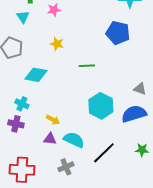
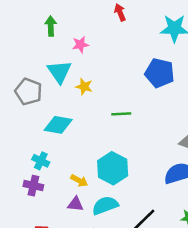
cyan triangle: (23, 17) -> (59, 72), moved, size x1.5
cyan hexagon: (101, 106) -> (113, 168), moved
cyan semicircle: (74, 140) -> (105, 205), turned -45

